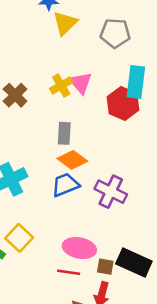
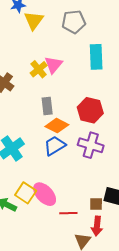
pink triangle: (81, 83) -> (53, 65), turned 30
red hexagon: (123, 103) -> (90, 110), moved
pink ellipse: (79, 248) -> (45, 194), moved, turned 45

